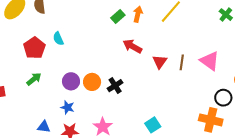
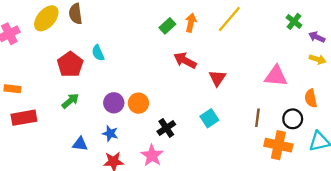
pink triangle: (210, 61) -> (276, 76), turned -30
brown line: (182, 62) -> (257, 118), moved
black cross: (115, 86) -> (166, 128), moved
cyan square: (153, 125) -> (209, 118), moved
blue triangle: (44, 127) -> (80, 144), moved

